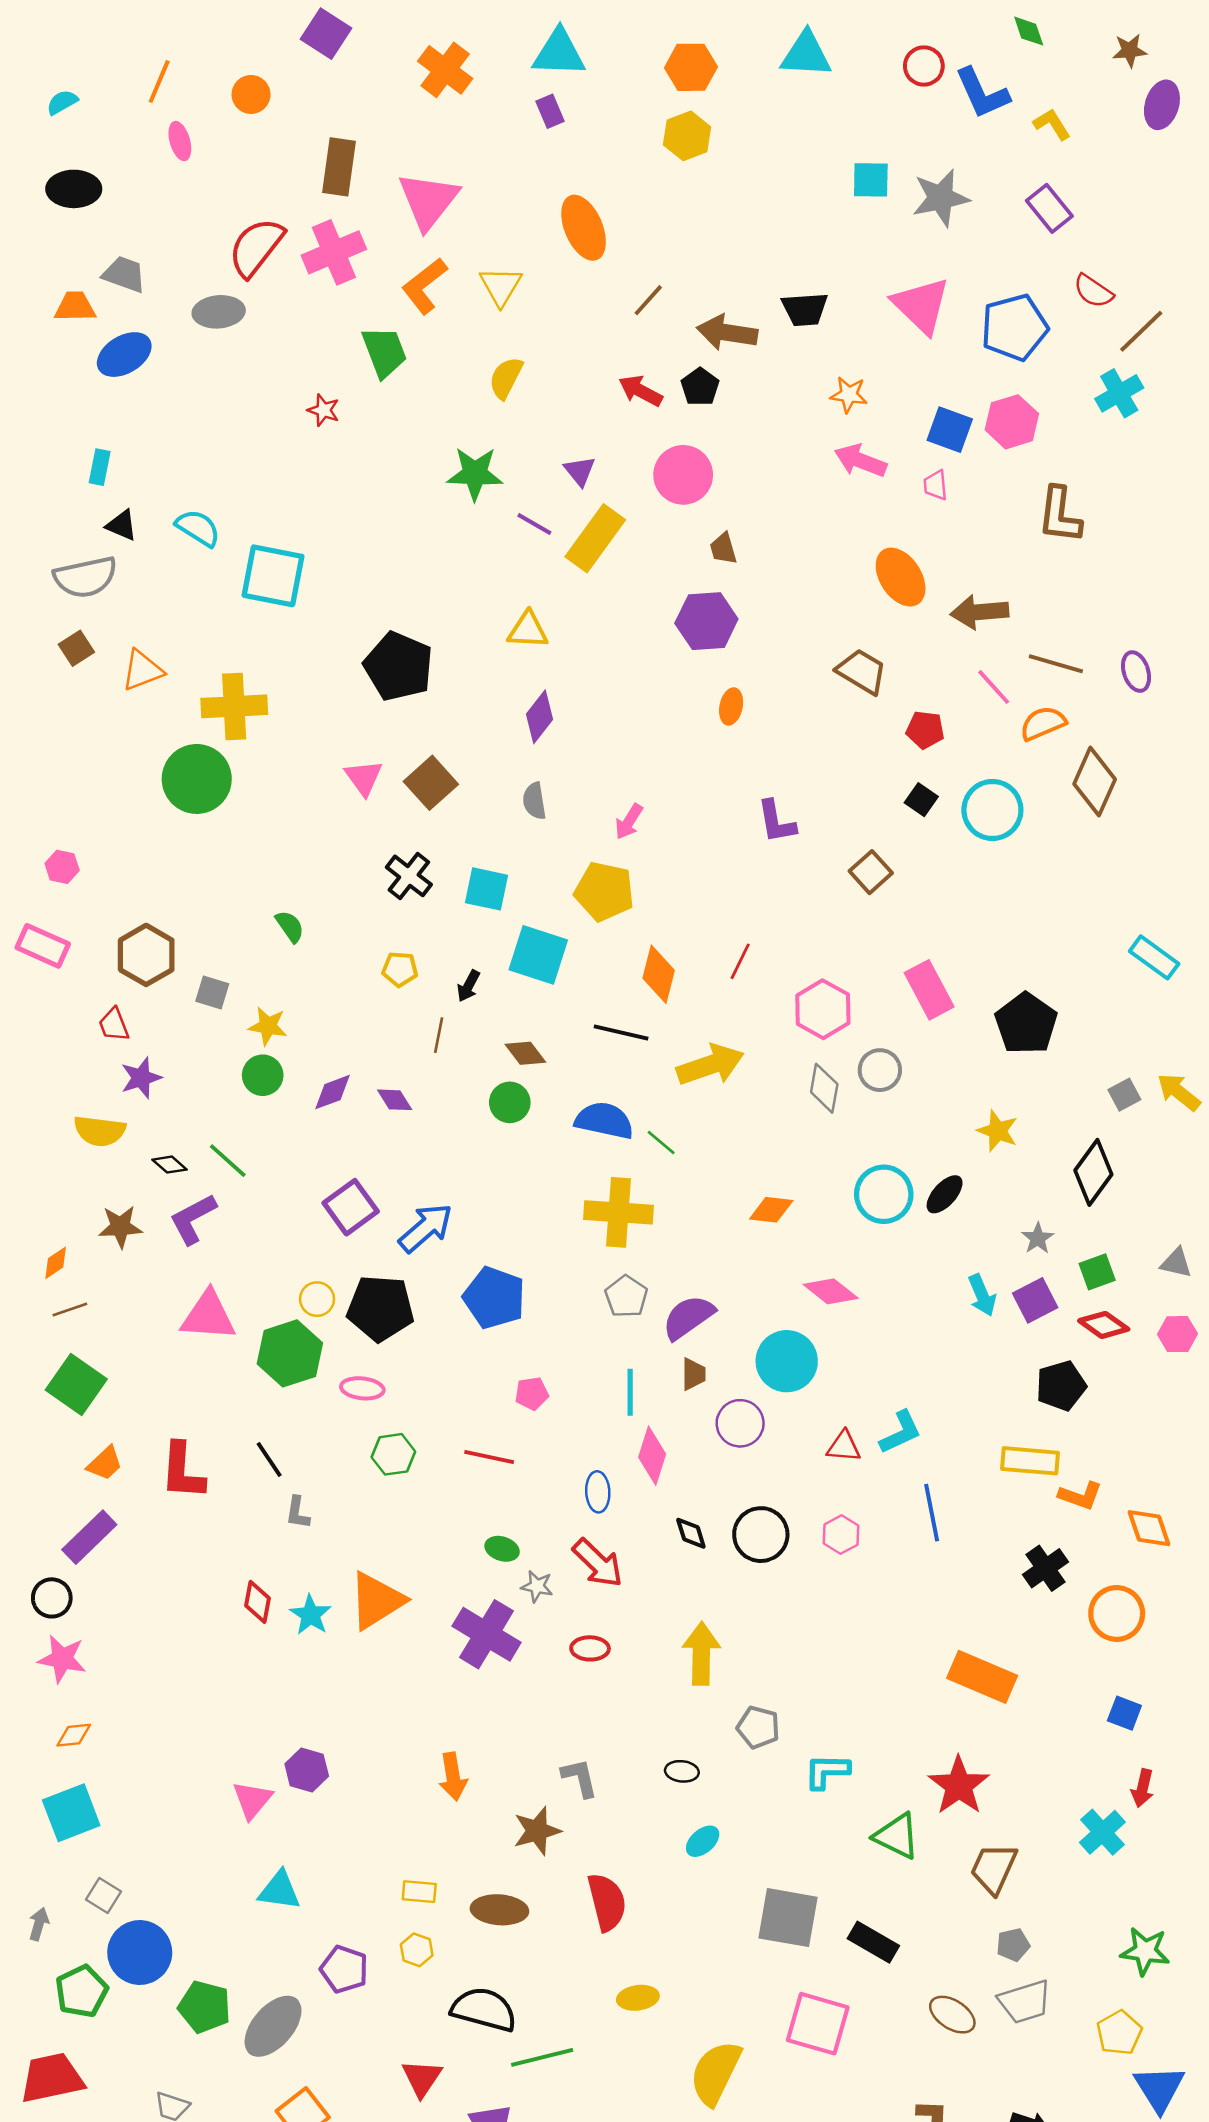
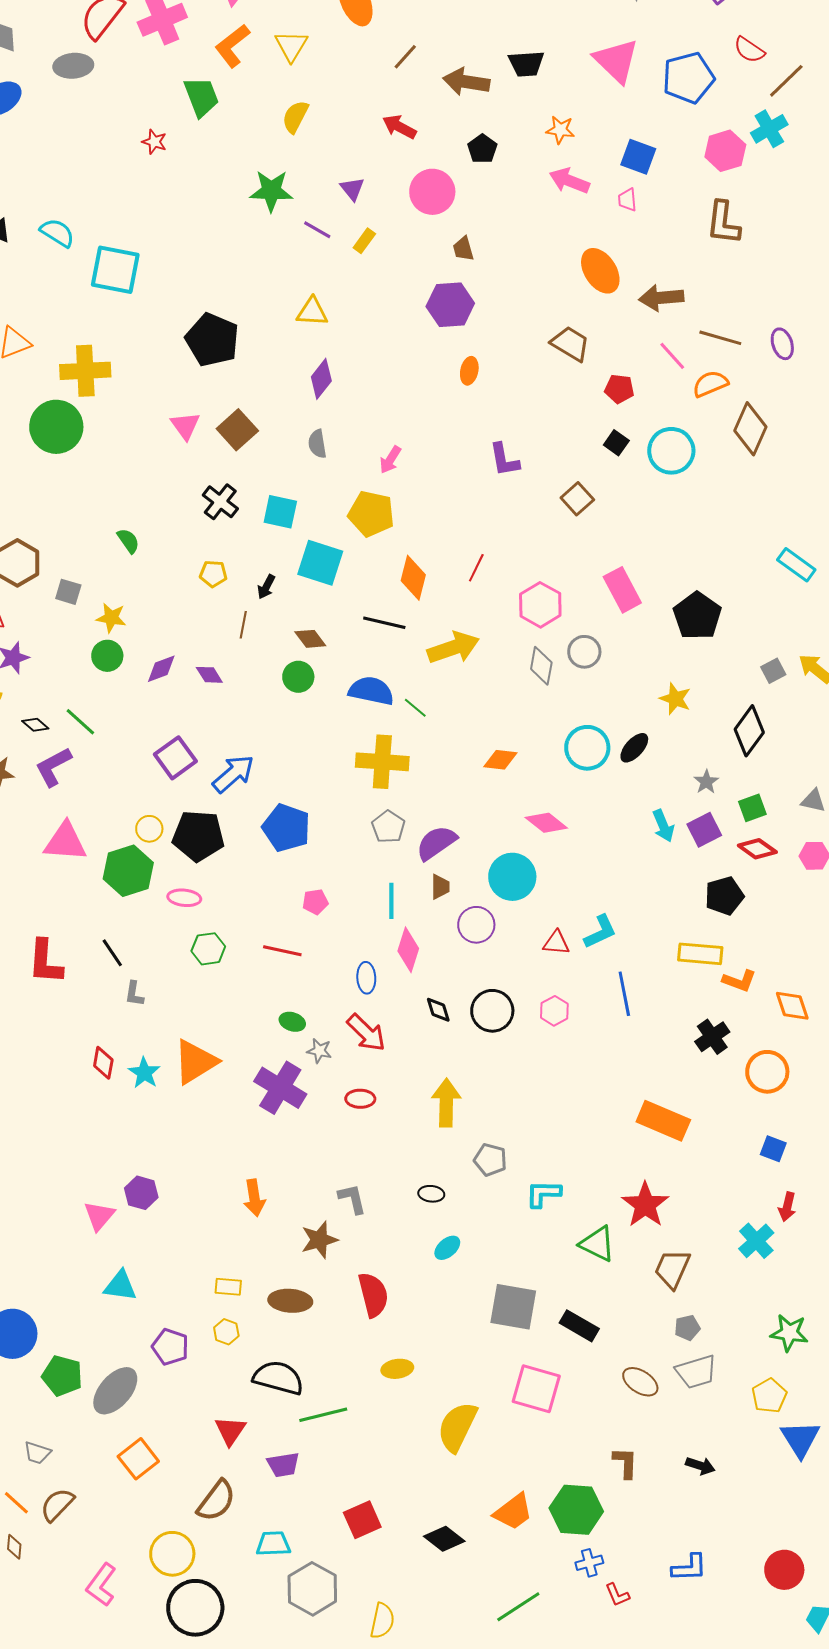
black pentagon: (700, 387) -> (482, 149), moved
pink hexagon: (1012, 422) -> (725, 151), moved
yellow rectangle: (595, 538) -> (364, 241), size x0.5

